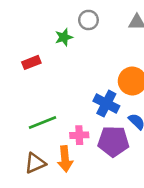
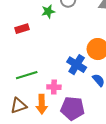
purple pentagon: (113, 141) -> (72, 108), moved

